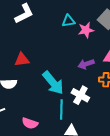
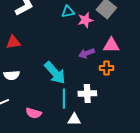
red triangle: (22, 60) -> (13, 42), moved
white cross: (80, 95) -> (87, 93), moved, turned -30

